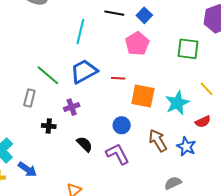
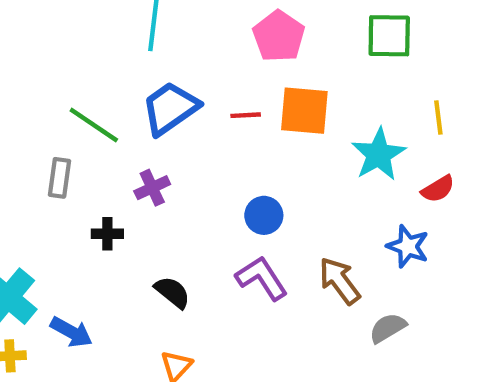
yellow line: (207, 89) -> (438, 118), turned 42
orange square: (143, 96) -> (304, 111), moved
brown arrow: (158, 140) -> (339, 281), moved
black semicircle: (85, 144) -> (172, 292), moved

